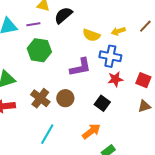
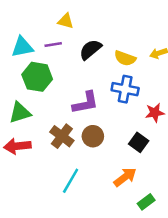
black semicircle: (63, 15) -> (90, 50), moved
green hexagon: (39, 50) -> (37, 77), moved
blue cross: (110, 56) -> (125, 89), moved
purple L-shape: (80, 67) -> (85, 103), moved

